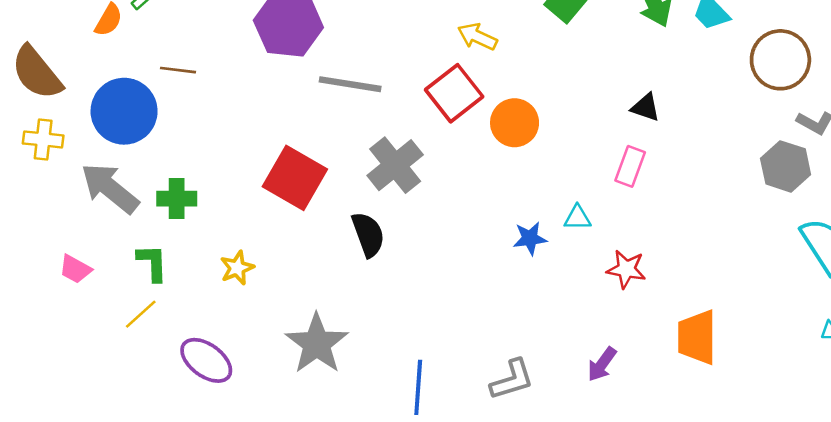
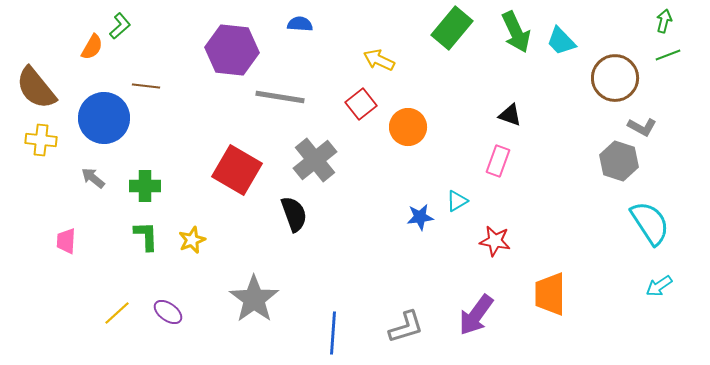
red square: (454, 93) -> (361, 104), size x0.7
gray arrow: (110, 188) -> (93, 178), size x0.5
cyan triangle: (577, 218) -> (457, 201), turned -30
green L-shape: (152, 263) -> (146, 236), moved
pink trapezoid: (75, 269) -> (66, 241), turned 64
yellow line: (141, 314) -> (117, 313), moved
purple ellipse: (206, 360) -> (168, 312), size x0.7
purple arrow: (602, 364) -> (476, 315), size x1.5

